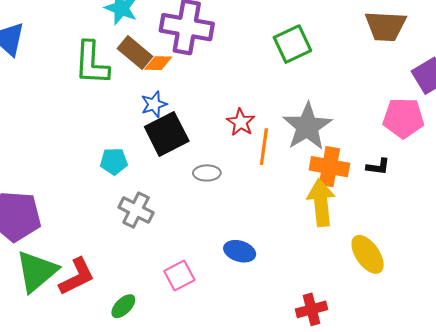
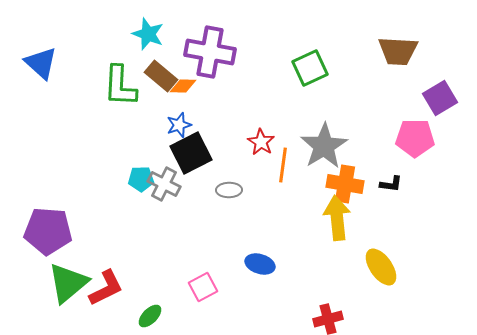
gray cross: (136, 210) -> (164, 184), moved

